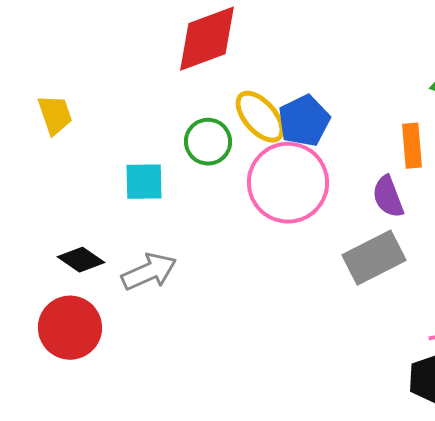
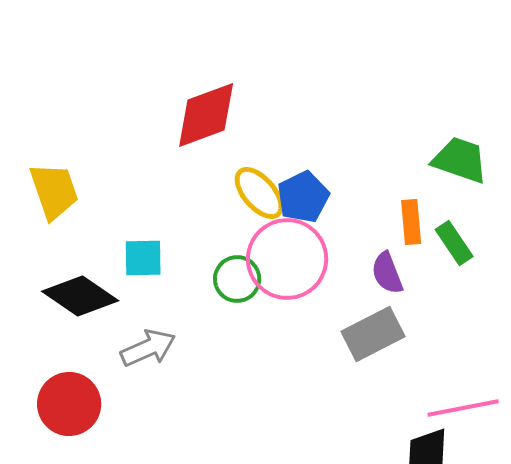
yellow trapezoid: (55, 115) -> (54, 191), size x1.4
green circle: (208, 142) -> (237, 279), moved
black diamond: (81, 260) -> (80, 296), moved, size x1.6

